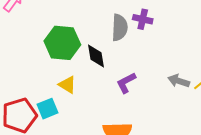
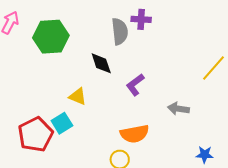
green hexagon: (62, 43) -> (51, 37), moved
gray arrow: (179, 81) -> (178, 109), moved

